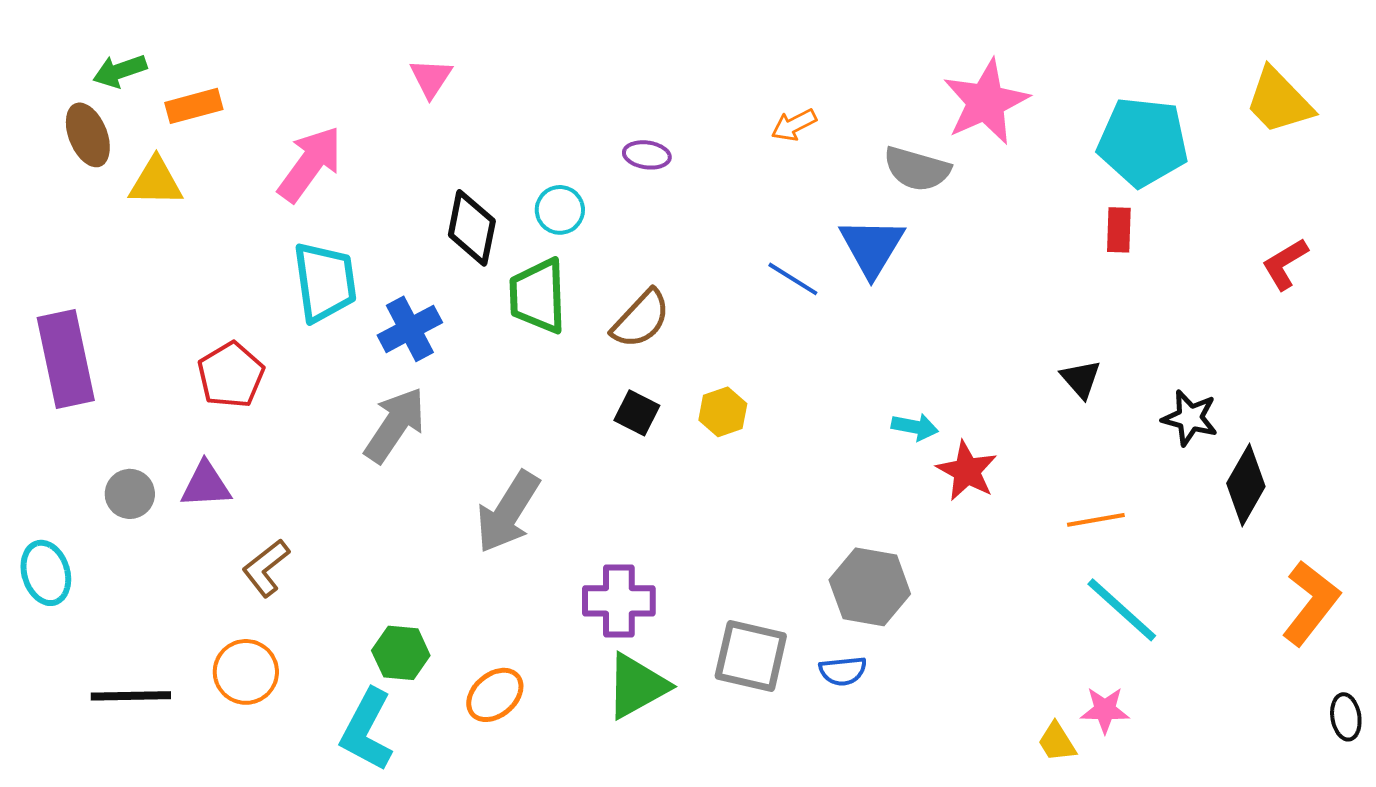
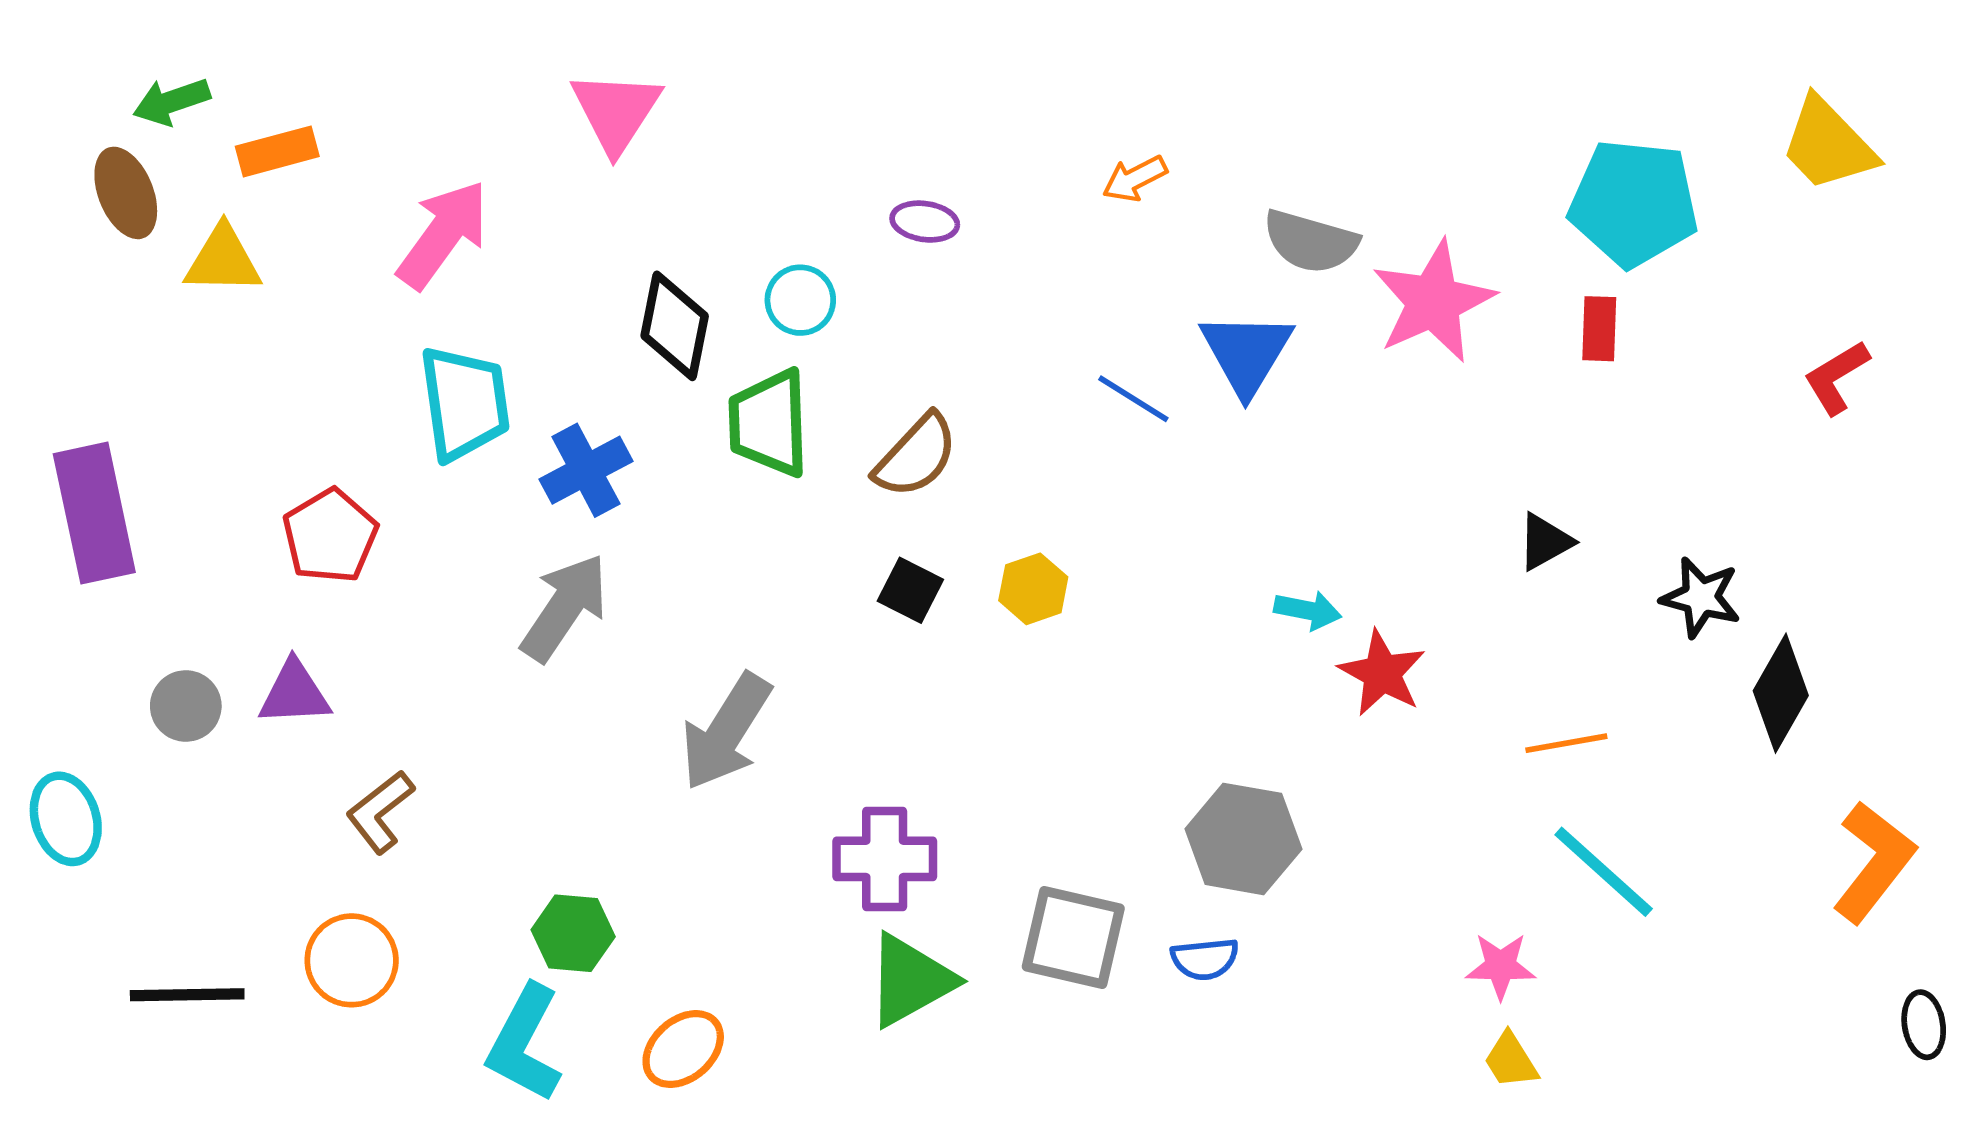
pink triangle: (431, 78) -> (616, 111), size x1.5
pink star: (986, 102) -> (1433, 302), moved
black triangle: (1081, 379) -> (1545, 542), turned 42
orange ellipse: (495, 695) -> (683, 1049), moved
pink star: (1105, 710) -> (1501, 966), moved

